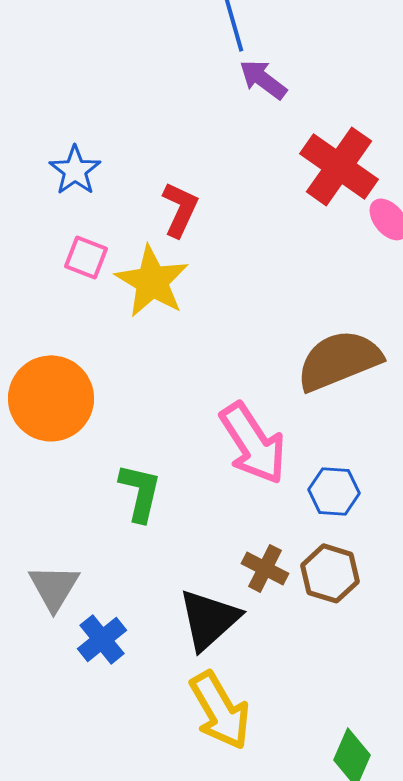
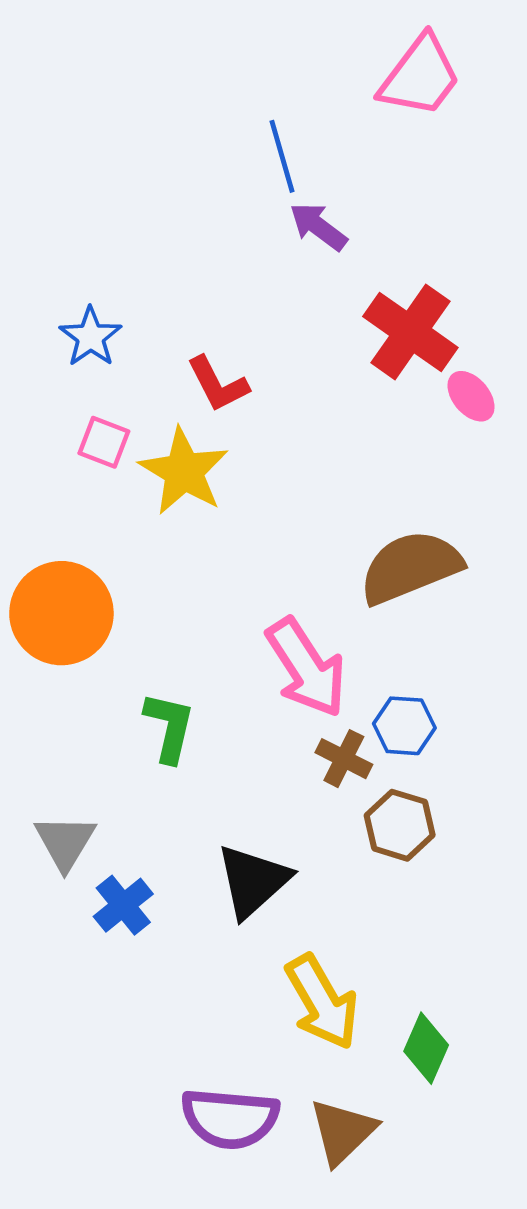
red L-shape: (180, 209) -> (218, 384), turned 128
brown cross: (265, 568) -> (344, 759), moved
yellow arrow: (220, 710) -> (322, 1002), moved

